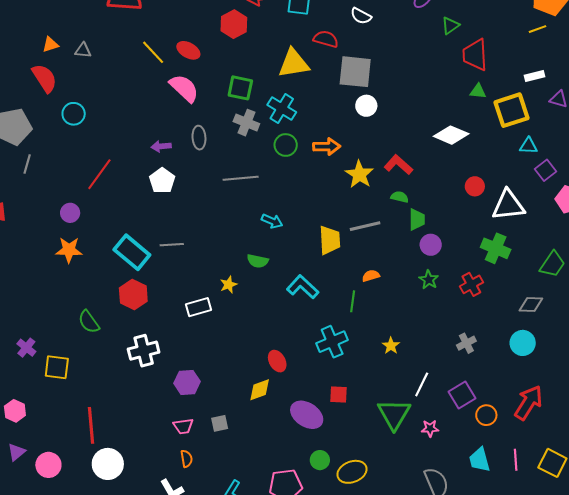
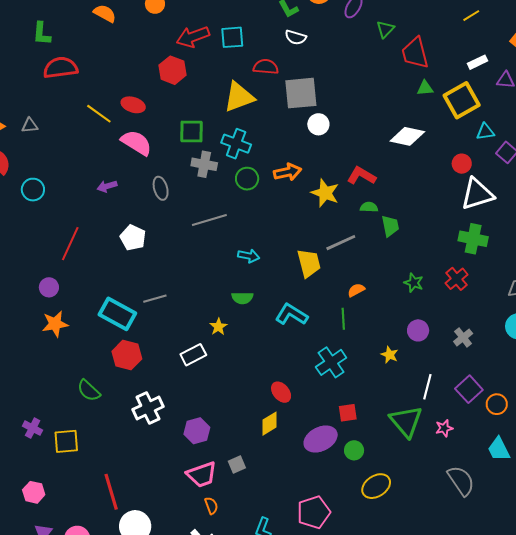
purple arrow: (161, 146) -> (107, 186), moved
red circle: (475, 186) -> (462, 164), moved
purple circle: (431, 245) -> (418, 330), moved
purple ellipse: (307, 415) -> (321, 439), turned -48
pink trapezoid: (183, 426) -> (202, 474), size x1.5
green circle: (320, 460) -> (354, 450), moved

